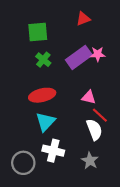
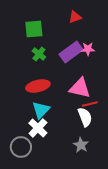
pink triangle: (89, 97) -> (80, 88), size x1.6
red line: (100, 115) -> (90, 104), turned -56
white cross: (53, 151) -> (38, 128), moved, turned 30

